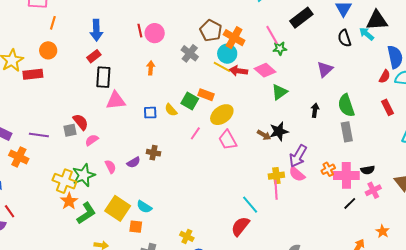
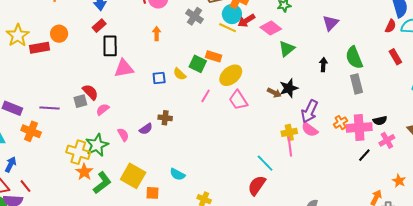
orange circle: (48, 50) -> (59, 34), moved
red arrow: (238, 71) -> (246, 21), moved, turned -36
cyan semicircle: (144, 207) -> (177, 174), moved

